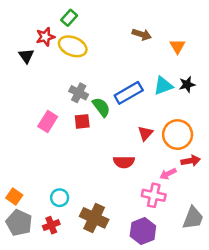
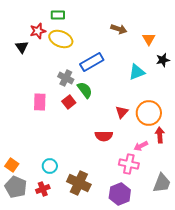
green rectangle: (69, 18) -> (58, 15), turned 48
black star: (187, 84) -> (163, 60), moved
blue rectangle: (129, 93) -> (92, 62), moved
pink rectangle: (48, 121) -> (40, 102), turned -30
red square: (82, 121) -> (69, 102), turned -32
red arrow: (191, 161) -> (160, 135), turned -84

